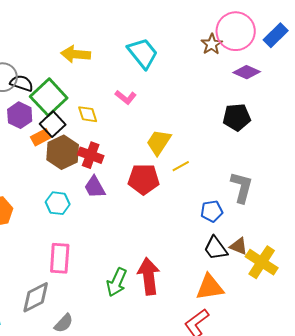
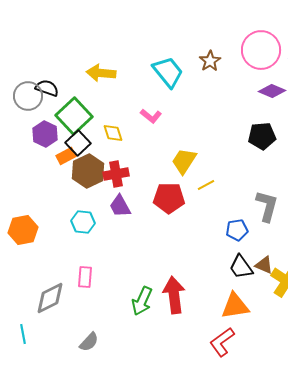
brown star: (212, 44) -> (210, 61), moved
black semicircle: (22, 83) -> (47, 88), moved
red cross: (91, 155) -> (116, 174), turned -30
pink rectangle: (60, 258) -> (85, 277), size x0.7
gray diamond: (36, 297) -> (50, 298), moved

